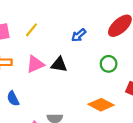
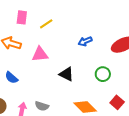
black triangle: (59, 65) -> (66, 74), moved
blue semicircle: (13, 99) -> (11, 78), turned -40

